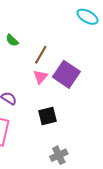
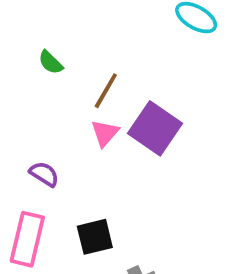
black square: (48, 116) -> (95, 237), moved

